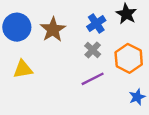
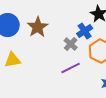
blue cross: (96, 23) -> (85, 31), moved

